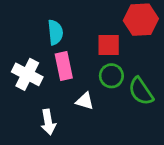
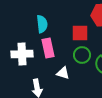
white cross: (27, 74) -> (22, 54), turned -30

